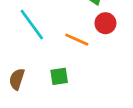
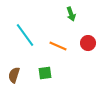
red circle: (105, 23) -> (88, 43), moved

